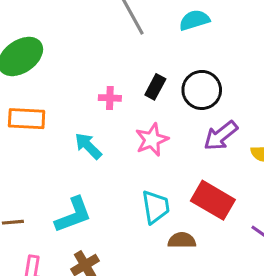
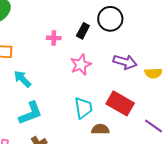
black circle: (202, 90) -> (110, 19), moved
purple arrow: (221, 136) -> (125, 62), turned -125
cyan arrow: (88, 146) -> (22, 79), moved

